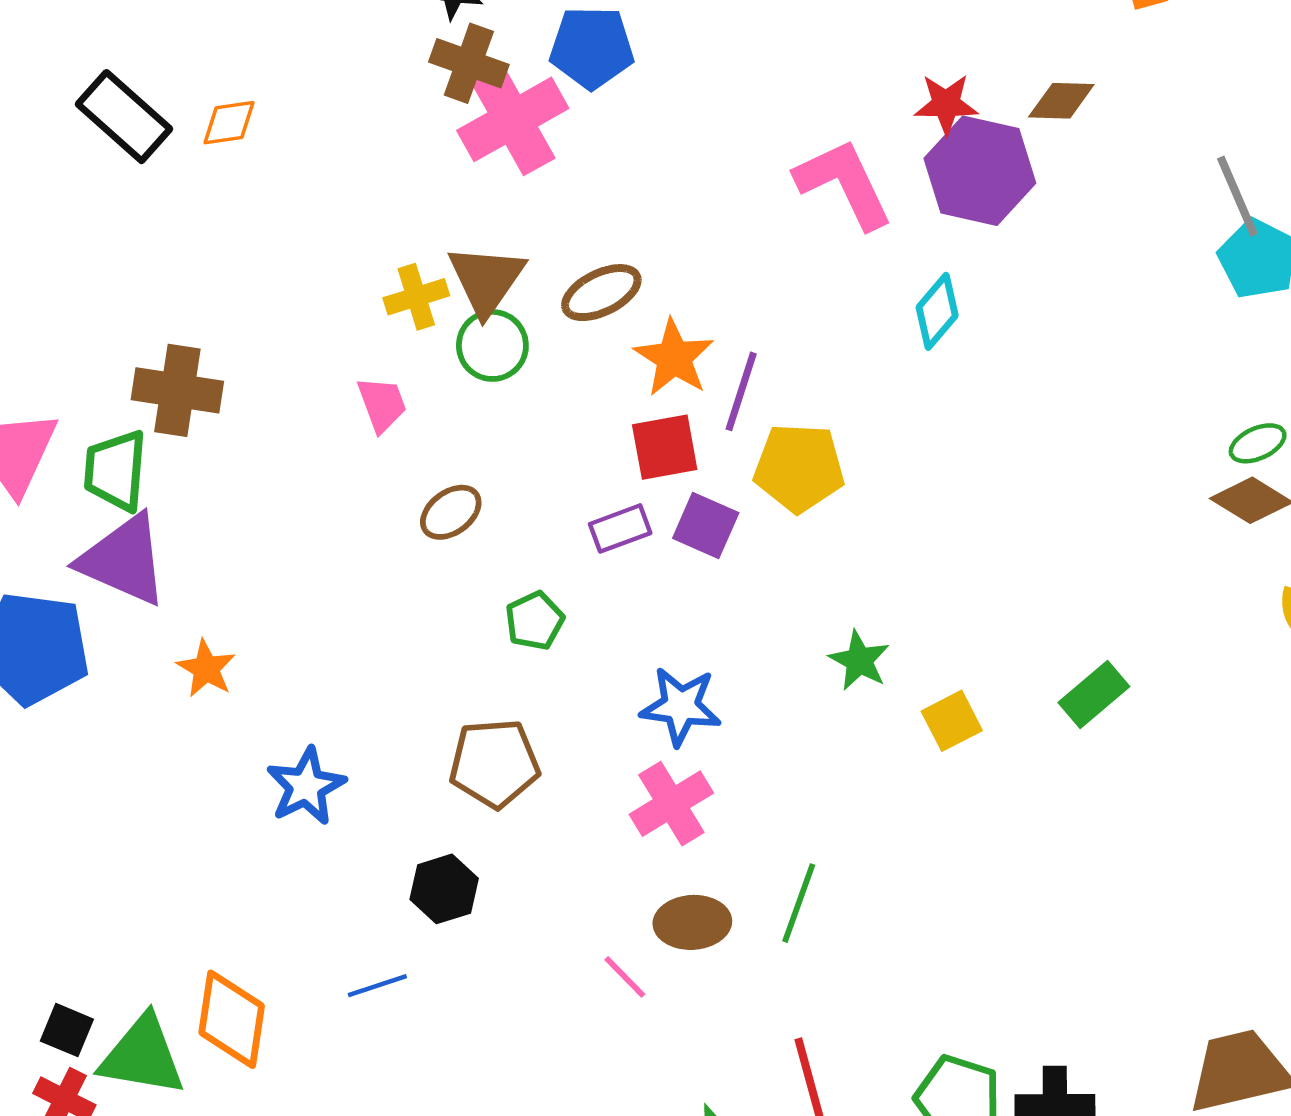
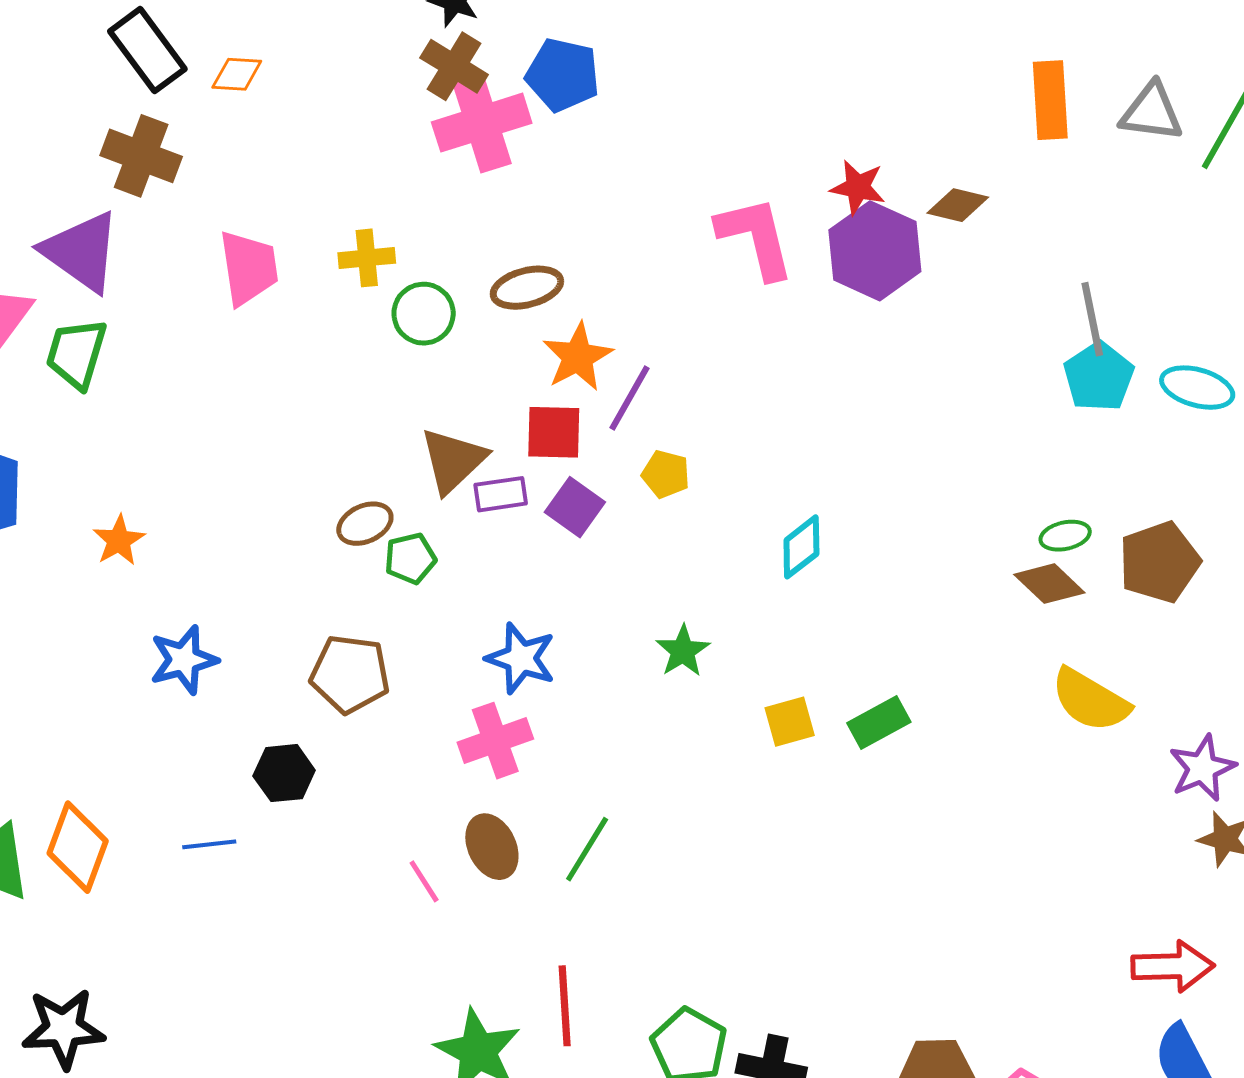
brown triangle: (486, 280) -> (453, 460), moved
cyan diamond: (937, 311) -> (801, 547), moved
brown cross: (177, 390) -> (141, 156), moved
pink trapezoid: (382, 404) -> (249, 268), moved, size x1.5
yellow pentagon: (799, 468) -> (666, 474), size x0.6
brown ellipse: (451, 512) -> (365, 524), moved
purple triangle: (124, 560) -> (81, 252), moved
yellow square: (952, 721) -> (790, 722), moved
brown ellipse: (692, 922) -> (492, 847), turned 56

